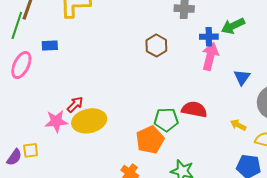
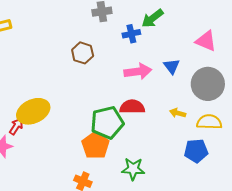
pink arrow: (210, 56) -> (138, 71), moved, turned 80
green pentagon: (166, 120) -> (107, 123), size x1.4
yellow ellipse: (89, 121) -> (33, 111), moved

